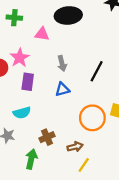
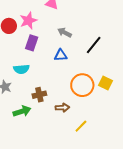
gray arrow: (62, 63) -> (65, 33), turned 120
green arrow: (31, 159) -> (22, 111), turned 48
yellow line: (84, 165) -> (81, 126), moved

